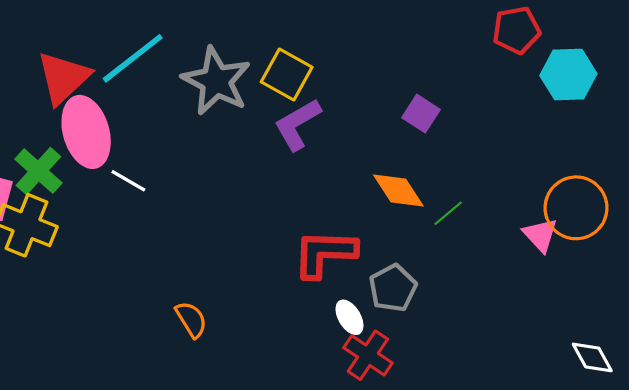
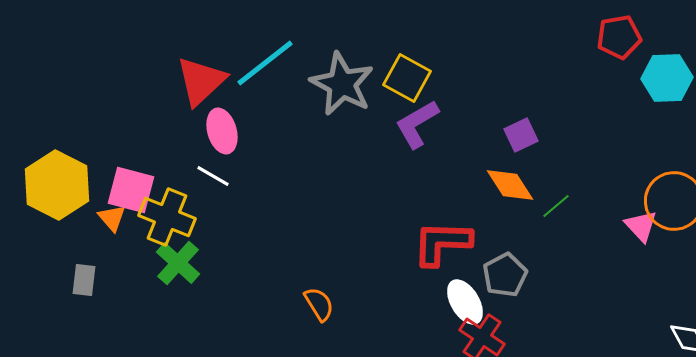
purple square: (421, 114) -> (521, 135), moved, turned 32
pink ellipse: (86, 132) -> (222, 131), size x0.7
green cross: (38, 171) -> (178, 263), moved
white line: (128, 181) -> (213, 176), moved
white ellipse: (349, 317) -> (465, 302), size x1.4

